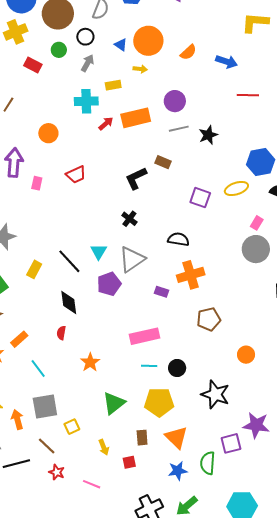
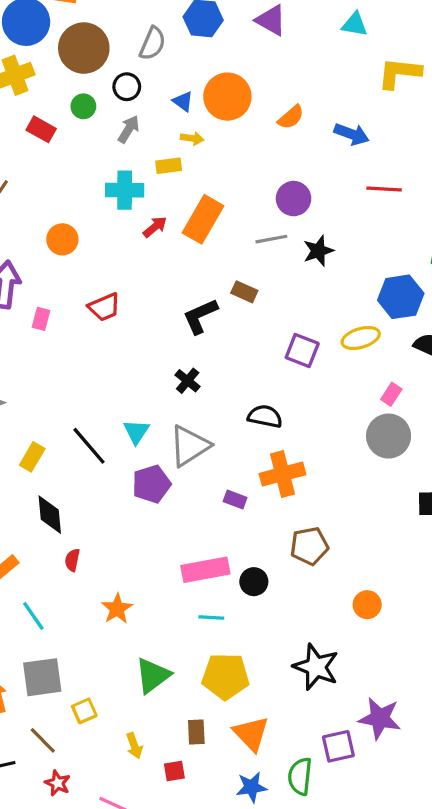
yellow arrow: (140, 69) -> (192, 138), moved
purple circle: (175, 101) -> (294, 199), moved
orange rectangle: (136, 118) -> (203, 219), turned -48
black diamond: (69, 303) -> (50, 515), moved
black circle: (177, 368) -> (254, 582), moved

